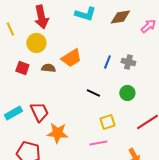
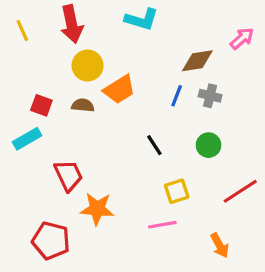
brown diamond: (120, 17) -> (197, 61), moved
yellow line: (10, 29) -> (22, 31), moved
yellow circle: (36, 43) -> (88, 66), moved
black line: (93, 93) -> (154, 145), turned 32
cyan rectangle: (13, 113) -> (27, 139), moved

